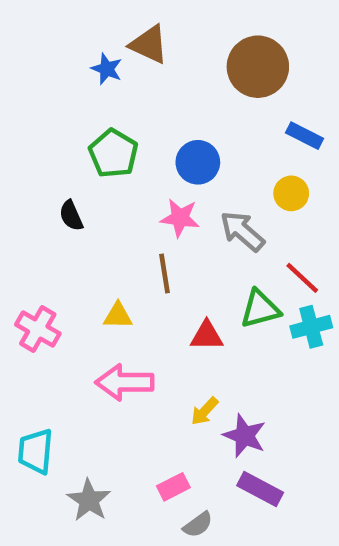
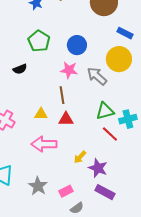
yellow circle: (291, 193) -> (119, 59), size x1.6
black semicircle: (71, 216) -> (20, 69), turned -88
red line: (302, 278) -> (110, 134), moved
red triangle: (207, 336) -> (66, 119), moved
gray star: (89, 500) -> (38, 186), moved

